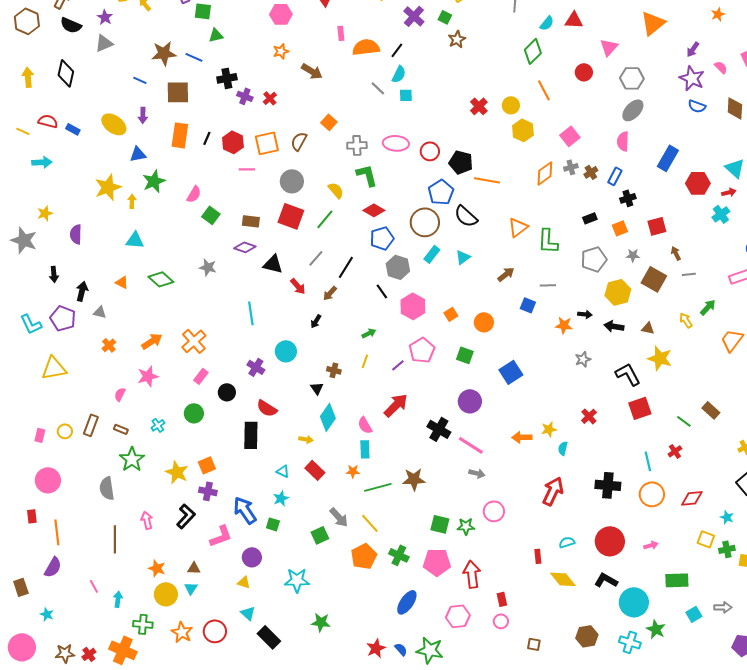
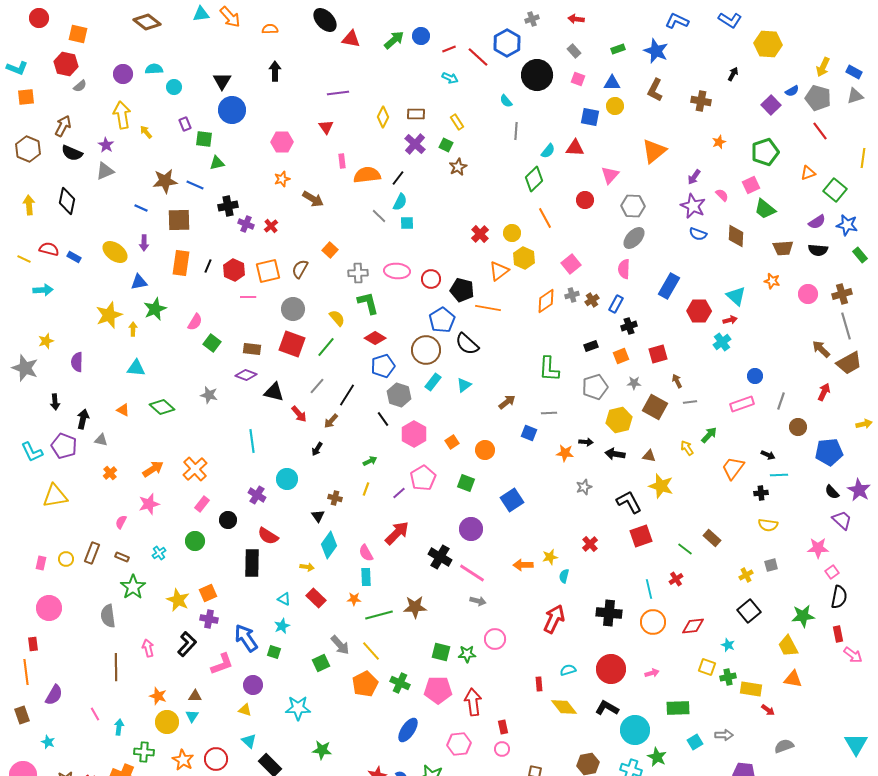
orange triangle: (518, 227) -> (499, 271), moved
orange line: (57, 532) -> (26, 672), moved

